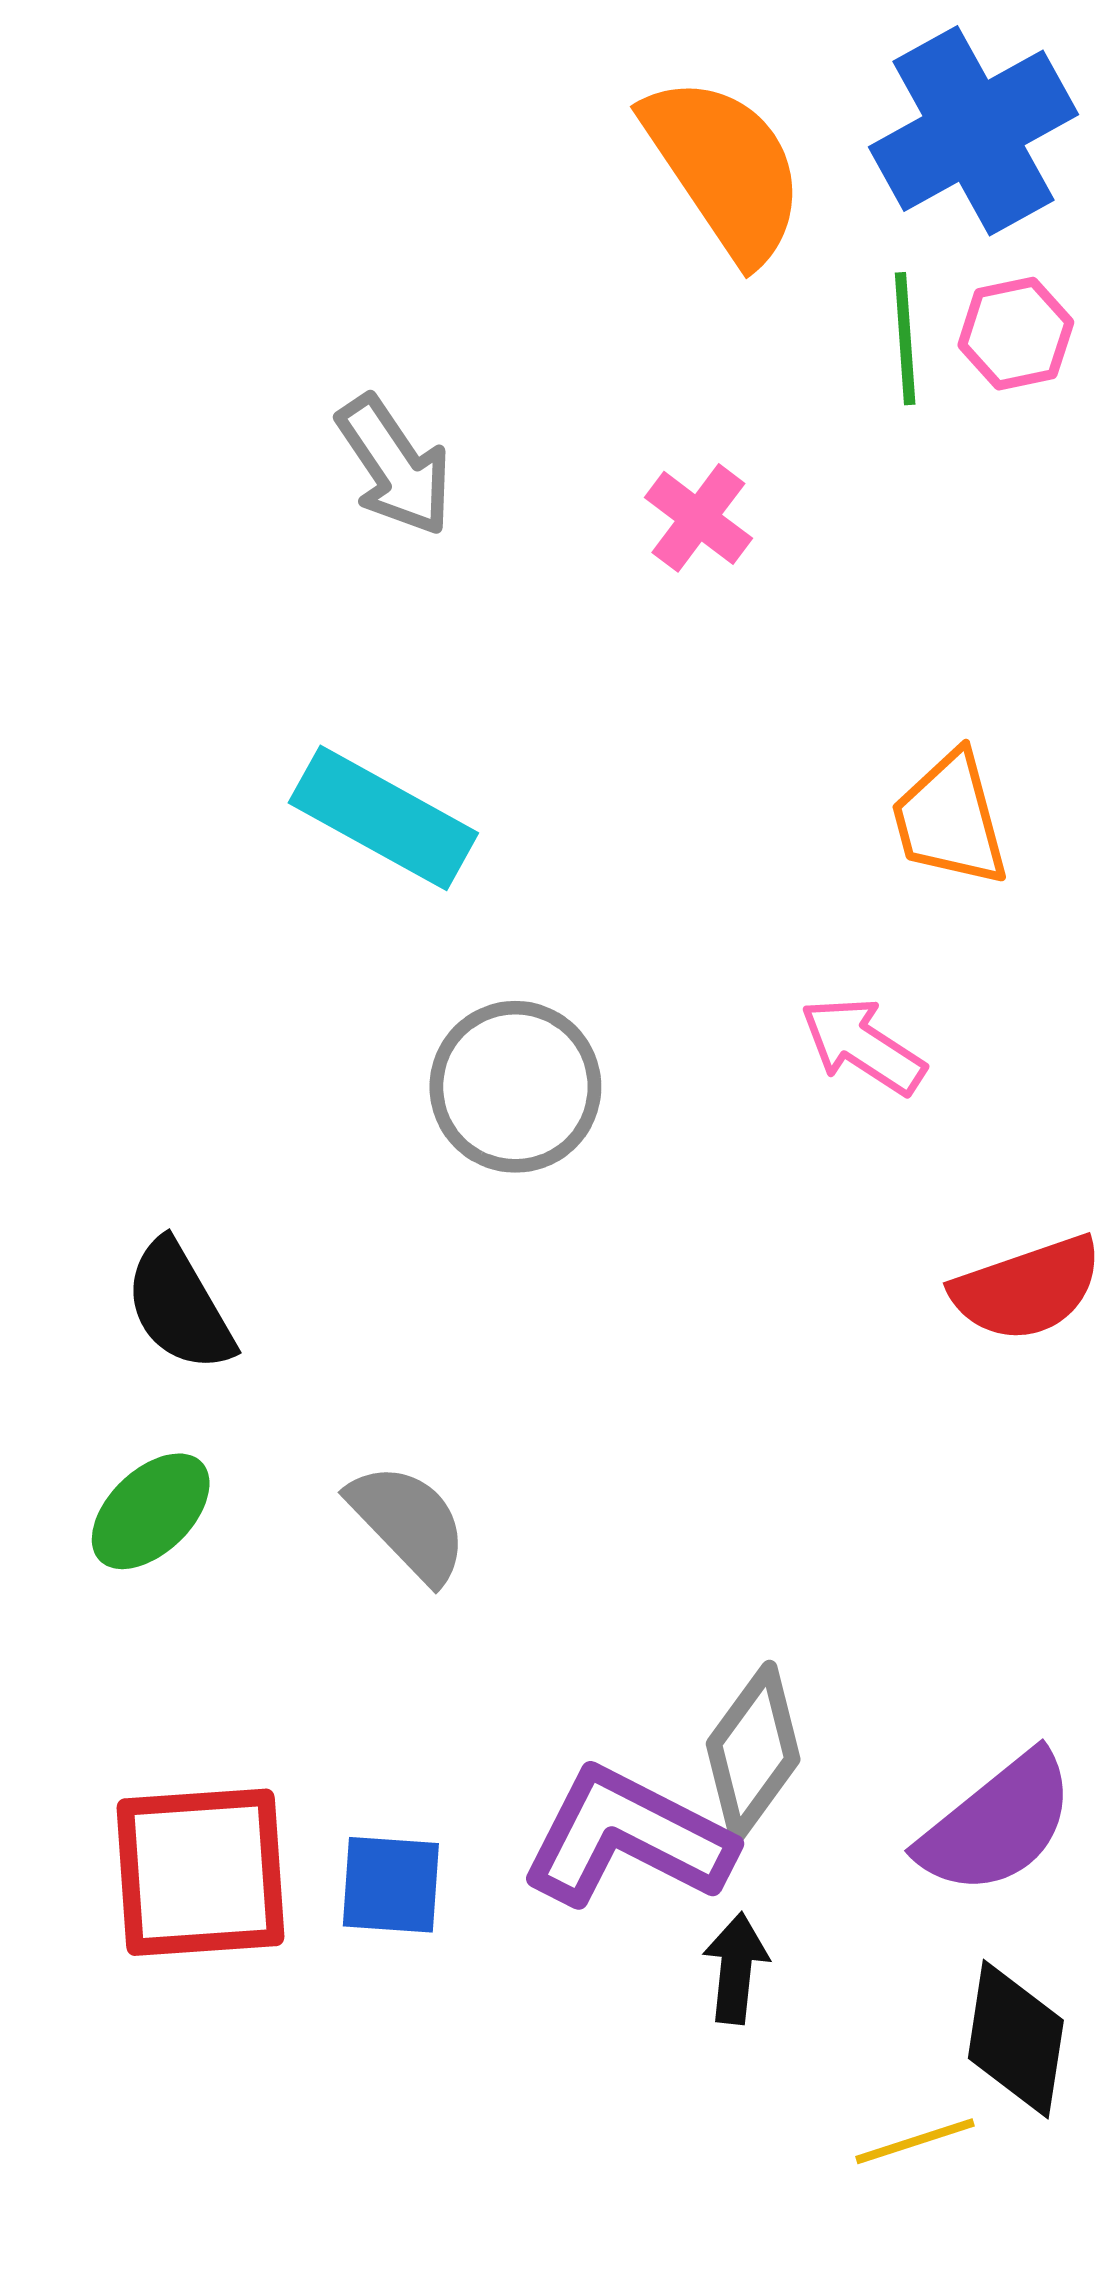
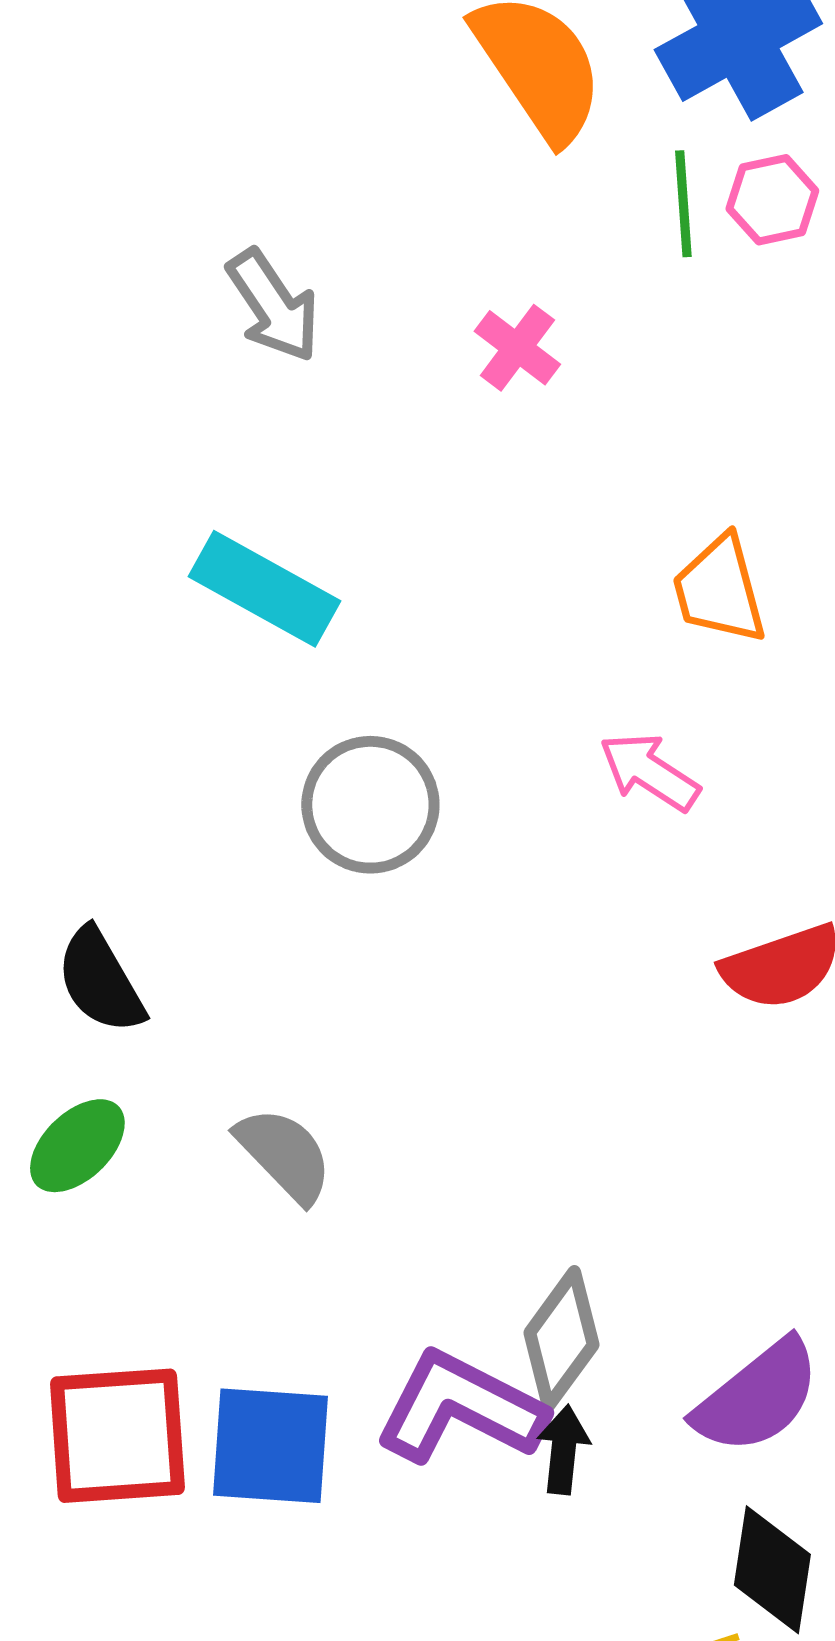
blue square: (391, 1885) -> (270, 1446), size x1.5
black arrow: (736, 1968) -> (563, 1450), moved

